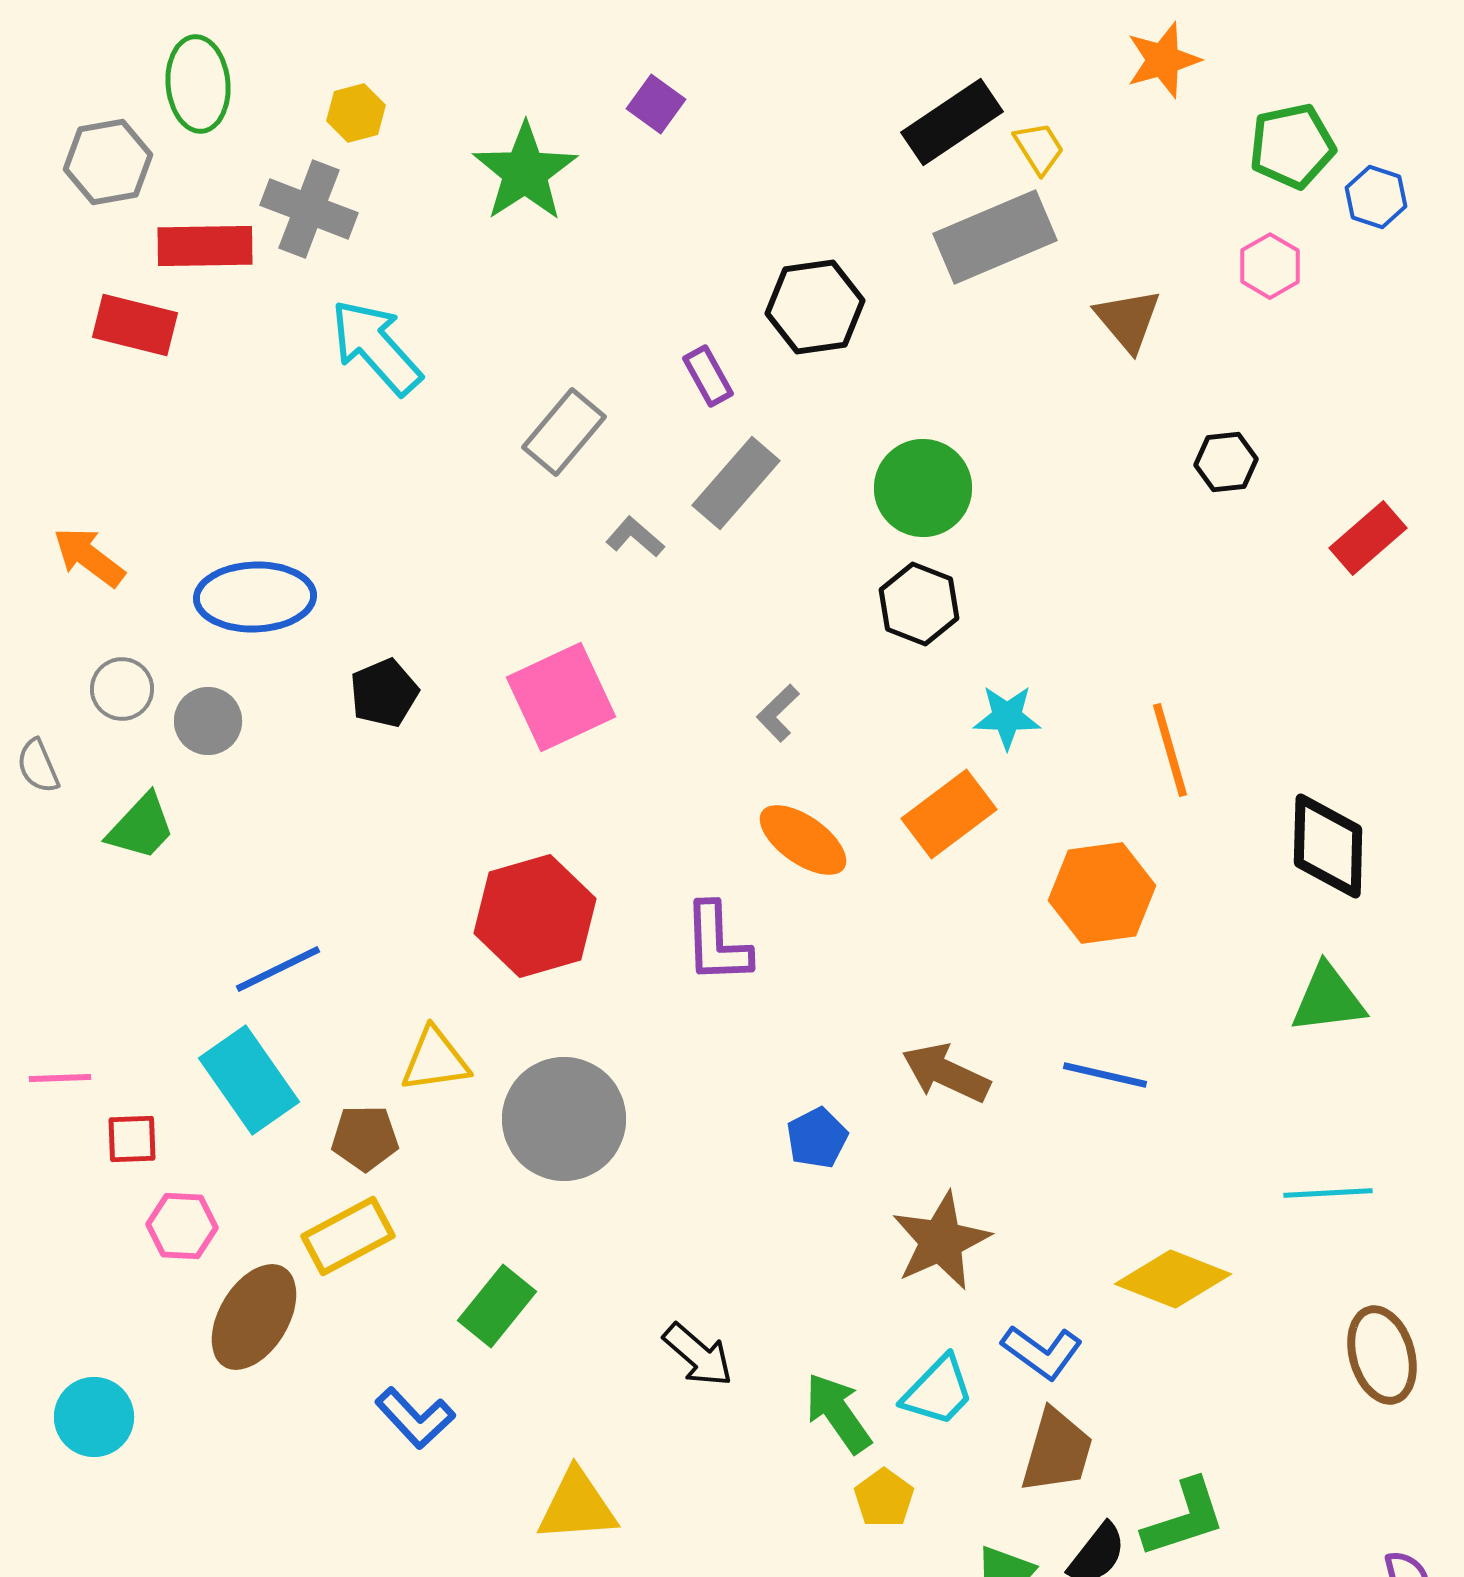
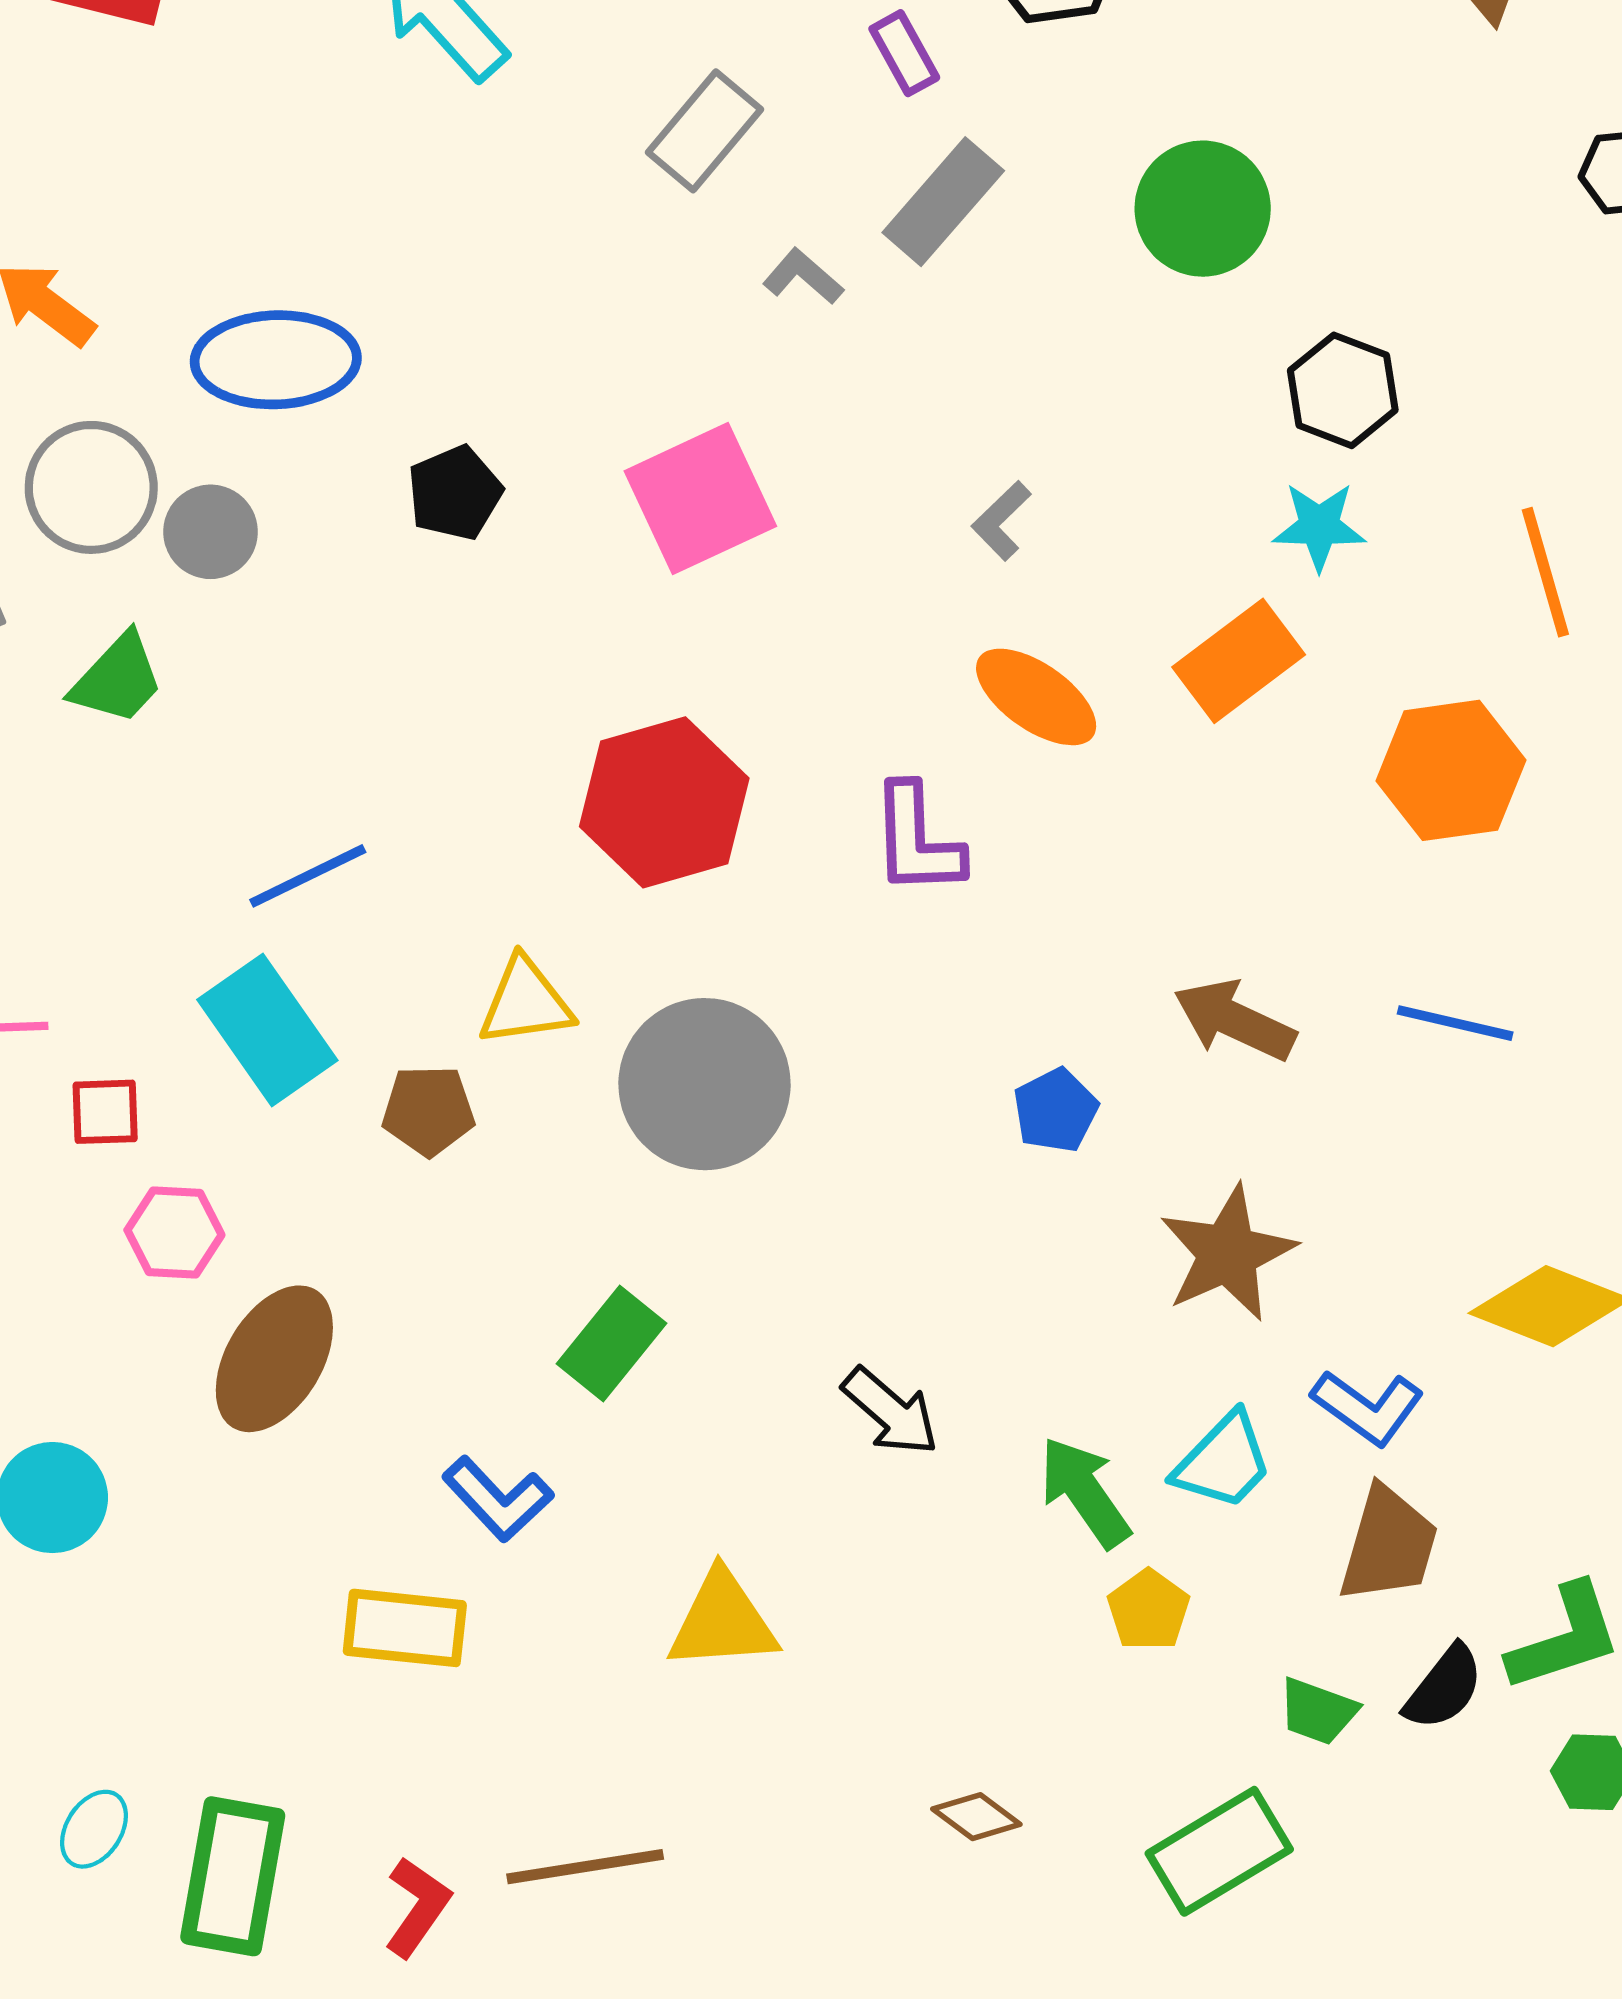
black hexagon: (919, 604) -> (1343, 390), moved
gray circle: (122, 689) -> (91, 487), size x1.5
yellow rectangle: (348, 1236) -> (405, 1628), moved, turned 34

